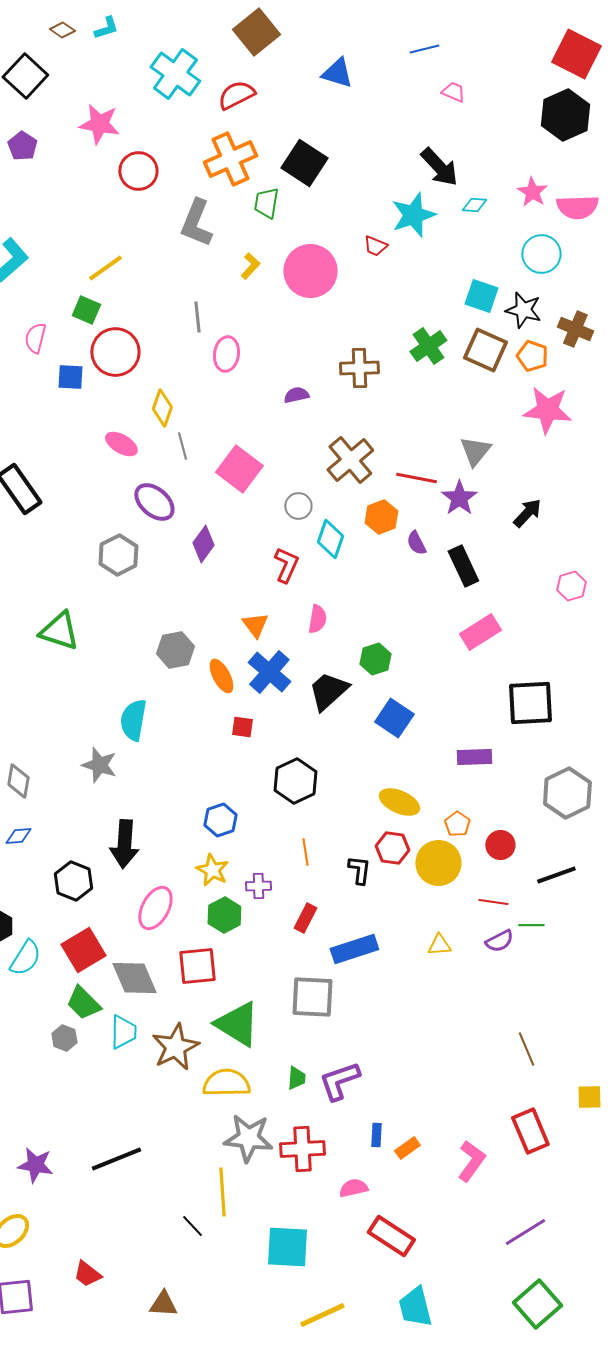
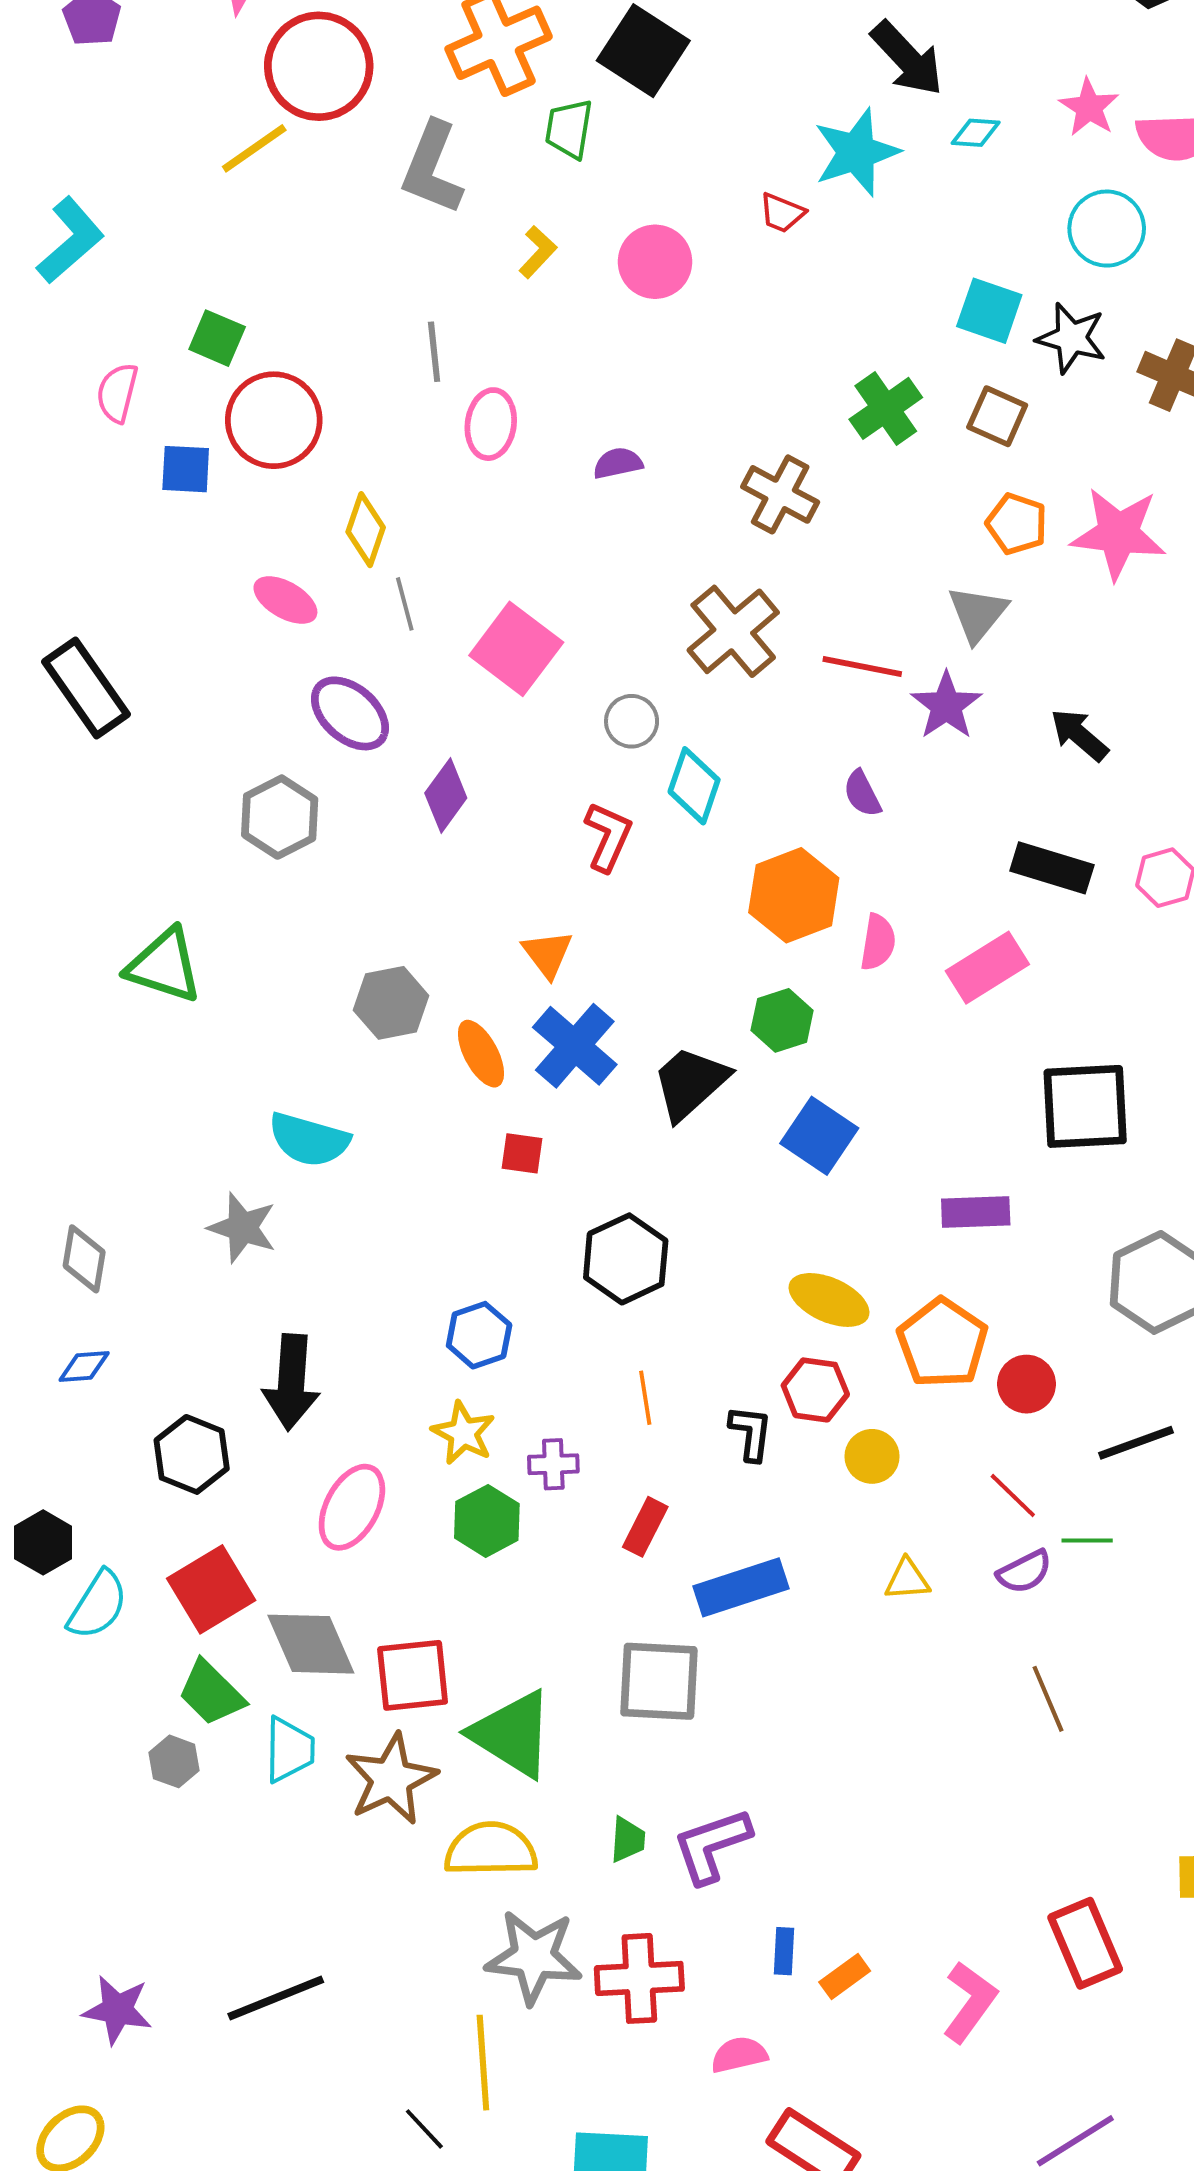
red circle: (138, 171) -> (319, 66), size x1.4
yellow line: (105, 268) -> (254, 148), moved
pink circle: (310, 271) -> (655, 262), size x0.7
brown square: (485, 350) -> (997, 416), size x0.7
orange pentagon: (532, 356) -> (1017, 524), moved
brown cross: (359, 368) -> (780, 494), moved, turned 30
purple semicircle: (296, 395) -> (618, 463), moved
black arrow: (527, 513) -> (1079, 735), turned -92
orange hexagon: (381, 517) -> (794, 895), moved, size x1.4
black rectangle: (463, 566) -> (1052, 868), moved, turned -48
pink semicircle: (317, 619) -> (878, 942), moved
cyan semicircle: (133, 720) -> (309, 1140), turned -84
orange pentagon: (457, 824) -> (942, 1343), size x1.8
yellow circle: (438, 863) -> (872, 1456), moved, size x0.6
red line: (493, 902) -> (1013, 1496), turned 36
red square: (197, 966) -> (413, 1675), moved
brown line: (526, 1049) -> (1048, 1699), moved

